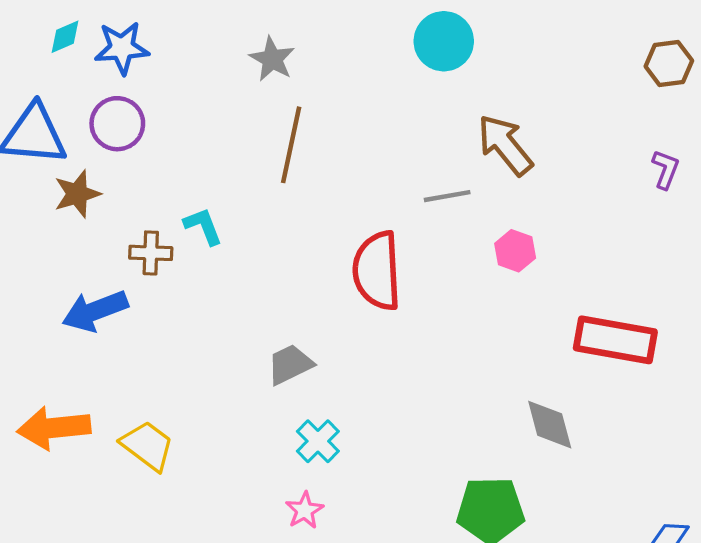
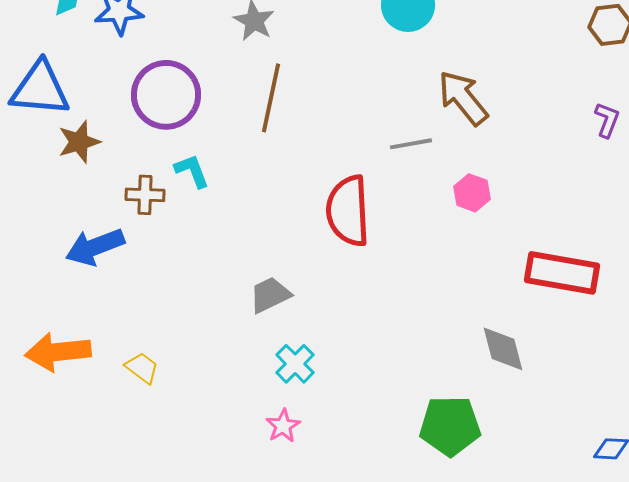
purple circle: (117, 124) -> (166, 95), moved, size x1.4
yellow trapezoid: (147, 446) -> (142, 368), size x0.7

